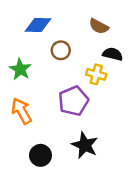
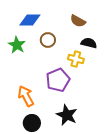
green star: (20, 69) -> (17, 45), moved
orange arrow: (22, 111) -> (26, 96), moved

